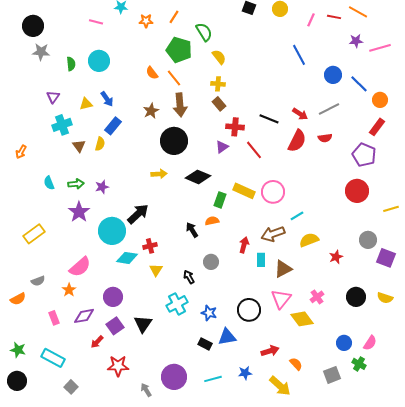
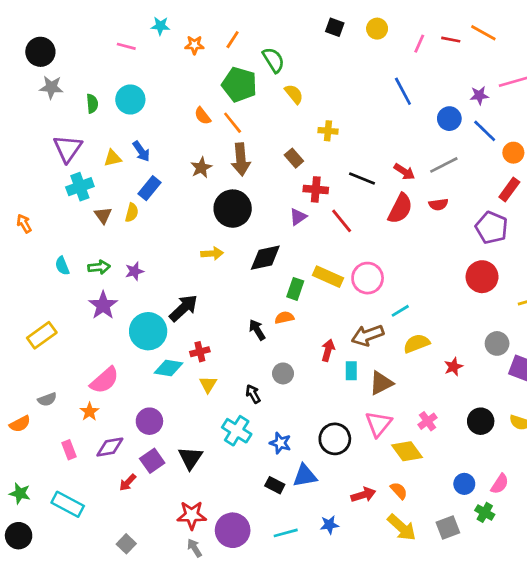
purple star: (356, 41) -> (479, 95), moved
yellow cross: (218, 84) -> (328, 131), moved
purple triangle: (53, 97) -> (68, 149), size x1.6
orange arrow: (21, 152) -> (24, 224), turned 120
black diamond: (198, 177) -> (265, 258), turned -35
cyan cross: (177, 304) -> (237, 431), turned -30
orange semicircle: (296, 364) -> (399, 491), moved
red star: (118, 366) -> (192, 515), moved
yellow arrow: (280, 386) -> (402, 527), moved
gray square: (71, 387) -> (126, 544), moved

